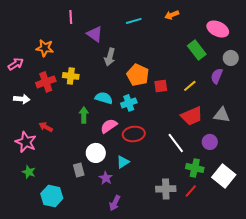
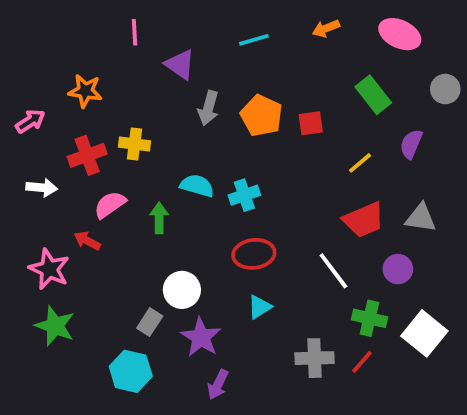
pink ellipse: (218, 29) -> (400, 34), moved
gray circle: (231, 58) -> (445, 89), moved
orange pentagon: (138, 75) -> (261, 116), moved
red square: (161, 86) -> (311, 123), moved
pink semicircle: (109, 126) -> (110, 205), moved
cyan triangle: (123, 162) -> (260, 307), moved
gray rectangle: (79, 170) -> (150, 322), turned 48
green star: (29, 172) -> (55, 326), size x1.5
purple star: (106, 178) -> (201, 337), size x1.5
cyan hexagon: (52, 196) -> (131, 371), moved

